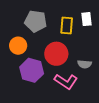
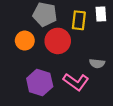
red circle: (56, 54) -> (58, 41), moved
purple hexagon: (32, 70) -> (40, 82), moved

